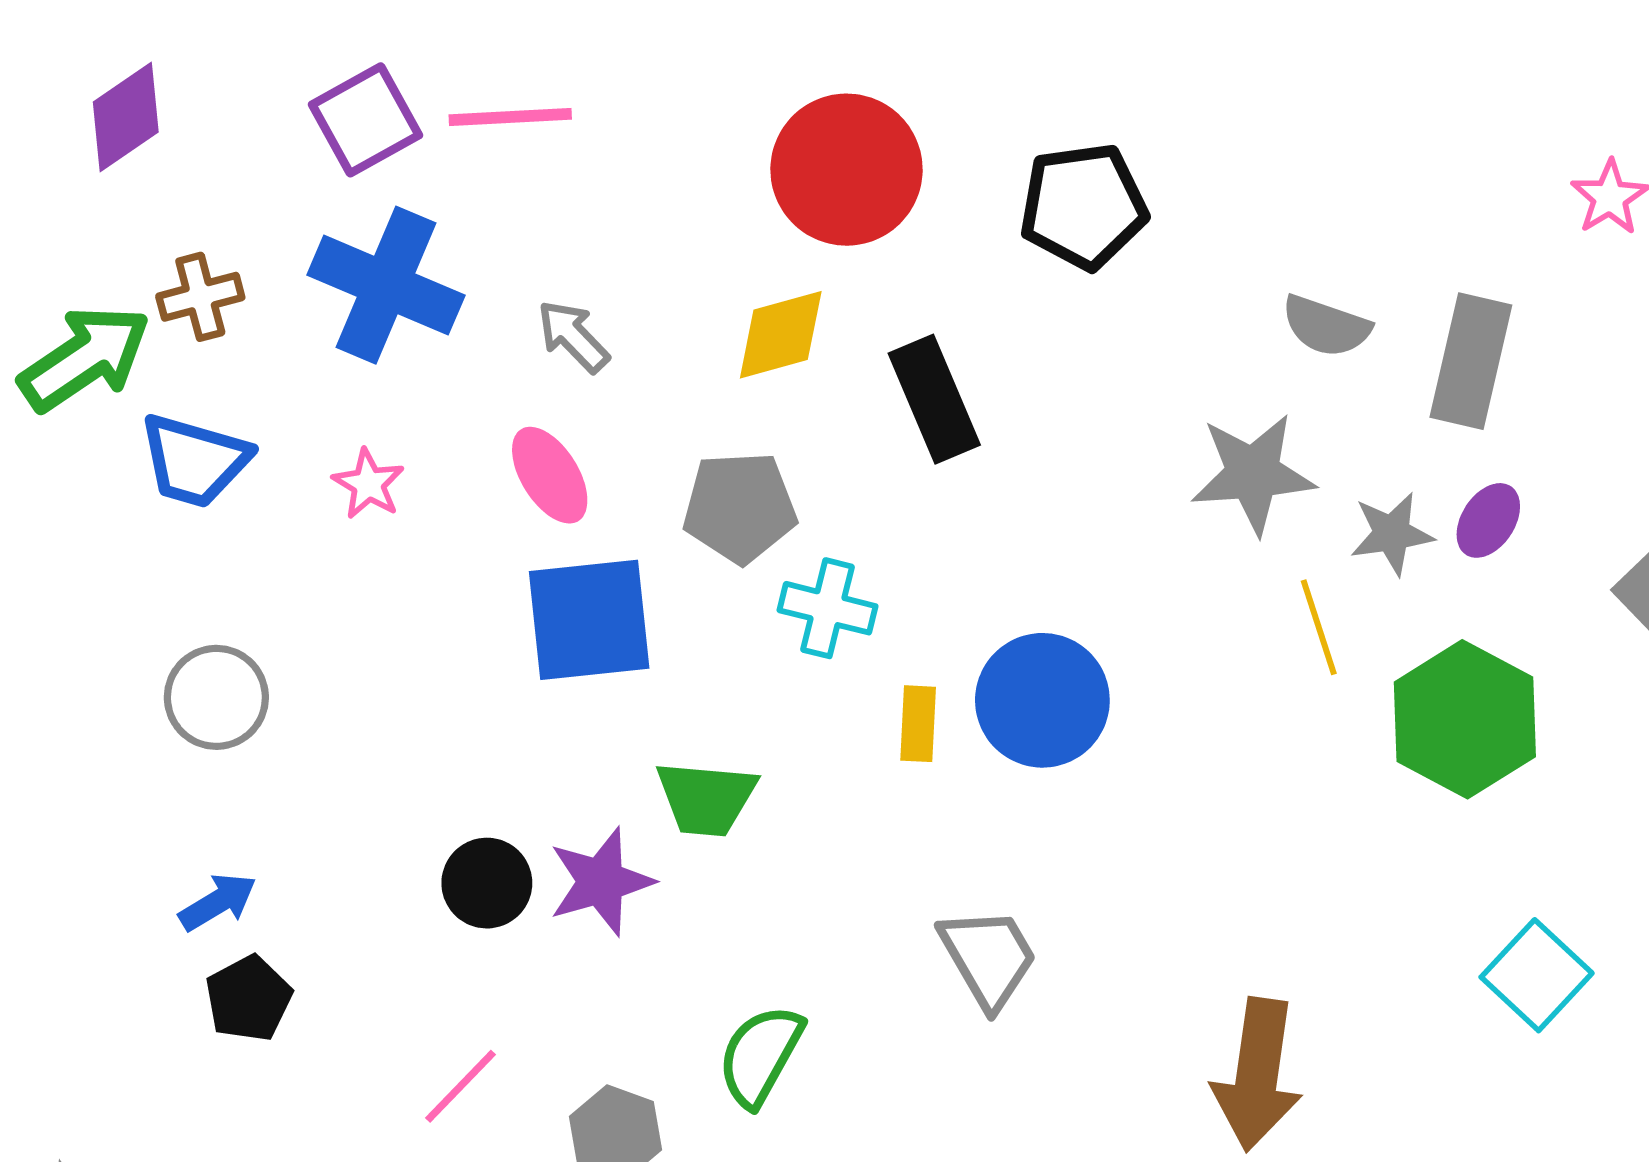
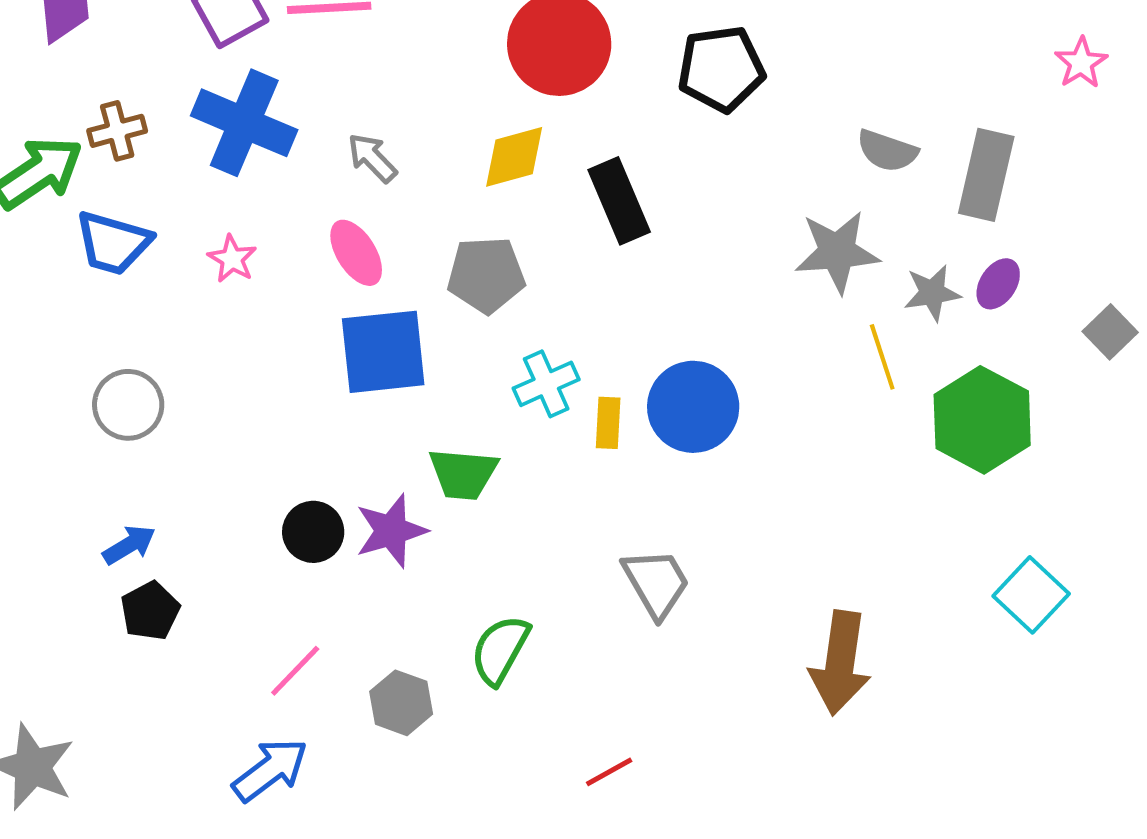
cyan cross: (827, 608) -> (546, 384), moved, turned -38

